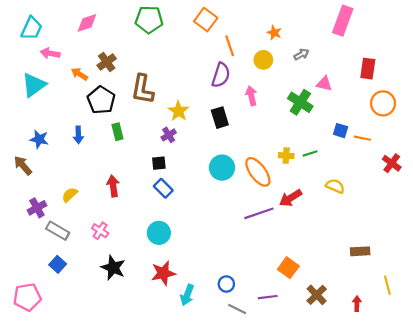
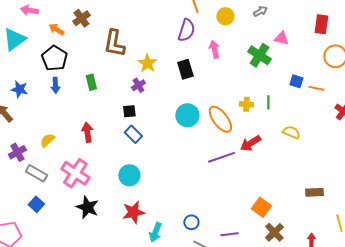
black pentagon: (101, 100) -> (54, 58), moved
green line: (310, 153) -> (268, 102), turned -72
pink cross: (100, 231) -> (75, 173), size x1.8
orange square: (288, 268) -> (261, 207), moved

